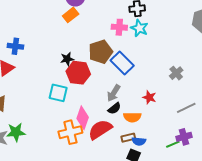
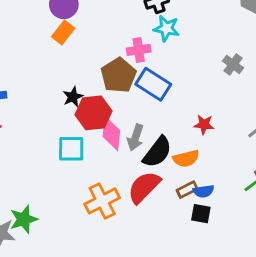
pink cross: (119, 27) -> (139, 50), moved
gray cross: (176, 73) -> (233, 64), moved
gray arrow: (114, 93) -> (135, 138), moved
black semicircle: (114, 108) -> (157, 152), size x1.6
pink diamond: (83, 118) -> (111, 134), moved

